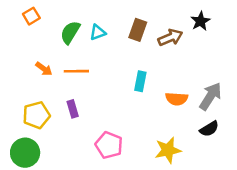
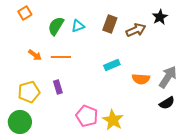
cyan rectangle: (140, 81) -> (112, 65), turned 56
yellow star: (168, 150) -> (113, 120), moved, turned -30

